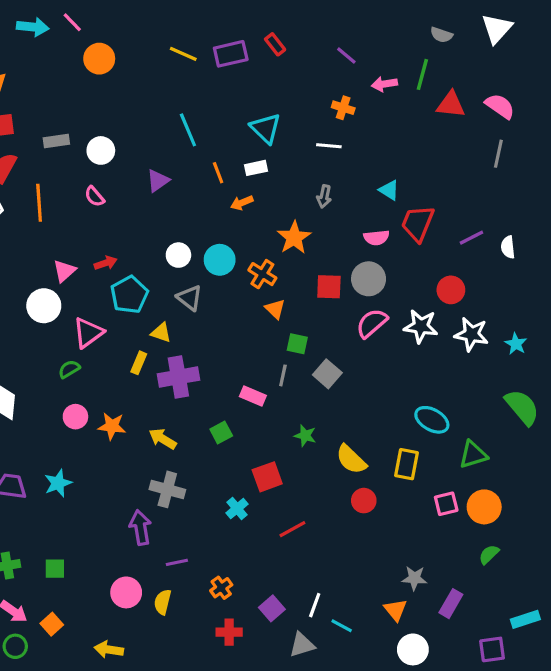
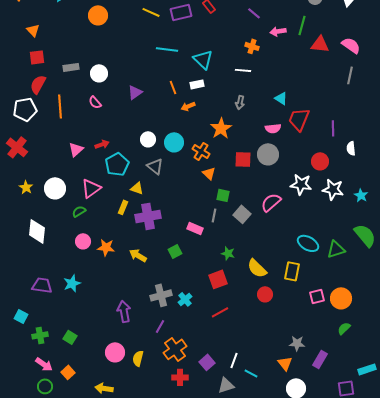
cyan line: (188, 130) -> (167, 49), moved, turned -60
purple line: (471, 238) -> (333, 128), turned -63
white semicircle: (508, 247) -> (351, 148), moved
white circle: (44, 306) -> (55, 188), moved
pink semicircle: (372, 323) -> (271, 202), moved
green triangle: (473, 455) -> (336, 249), moved
red square: (267, 477) -> (218, 279), moved
gray cross: (167, 489) -> (161, 295), moved, turned -30
purple line: (177, 562) -> (160, 326), moved, turned -48
green square: (55, 569) -> (70, 337), turned 32
orange cross: (221, 588) -> (175, 349), size x1.6

